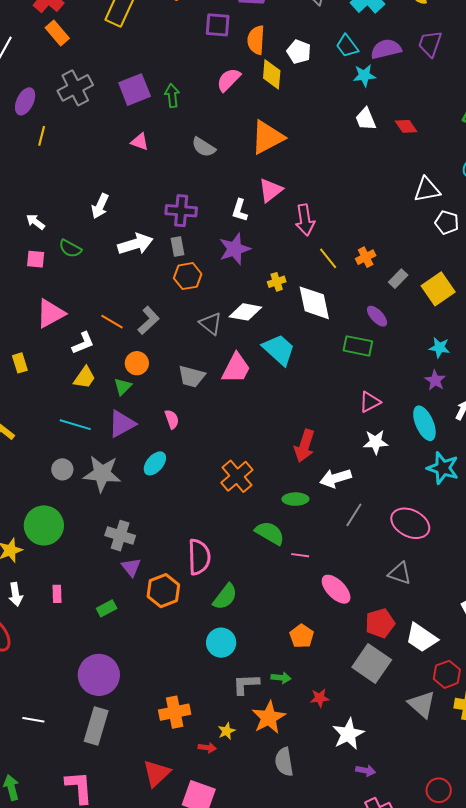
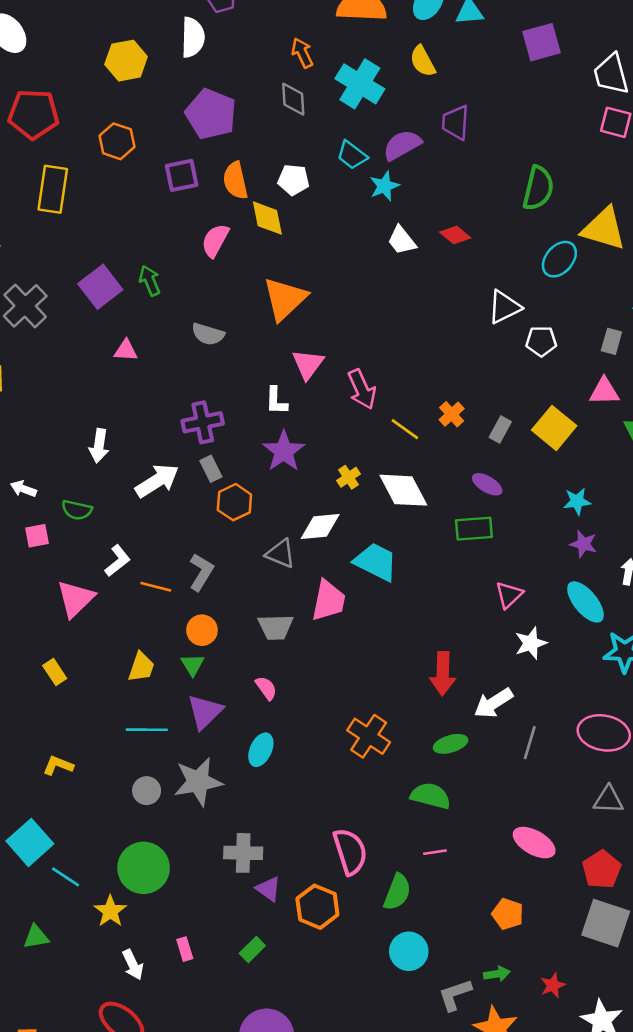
white L-shape: (83, 343) -> (117, 561), moved
pink line: (300, 555) -> (435, 852), moved

